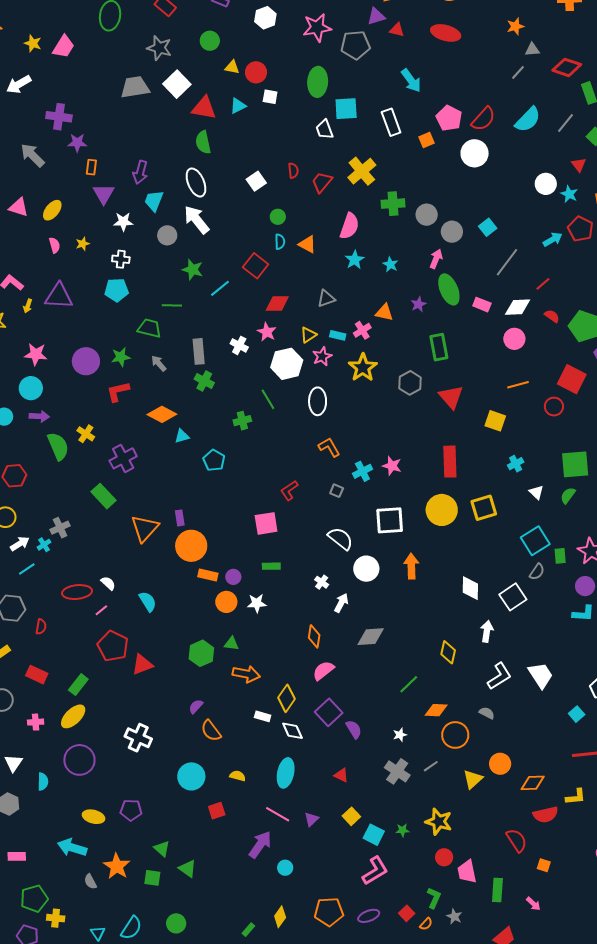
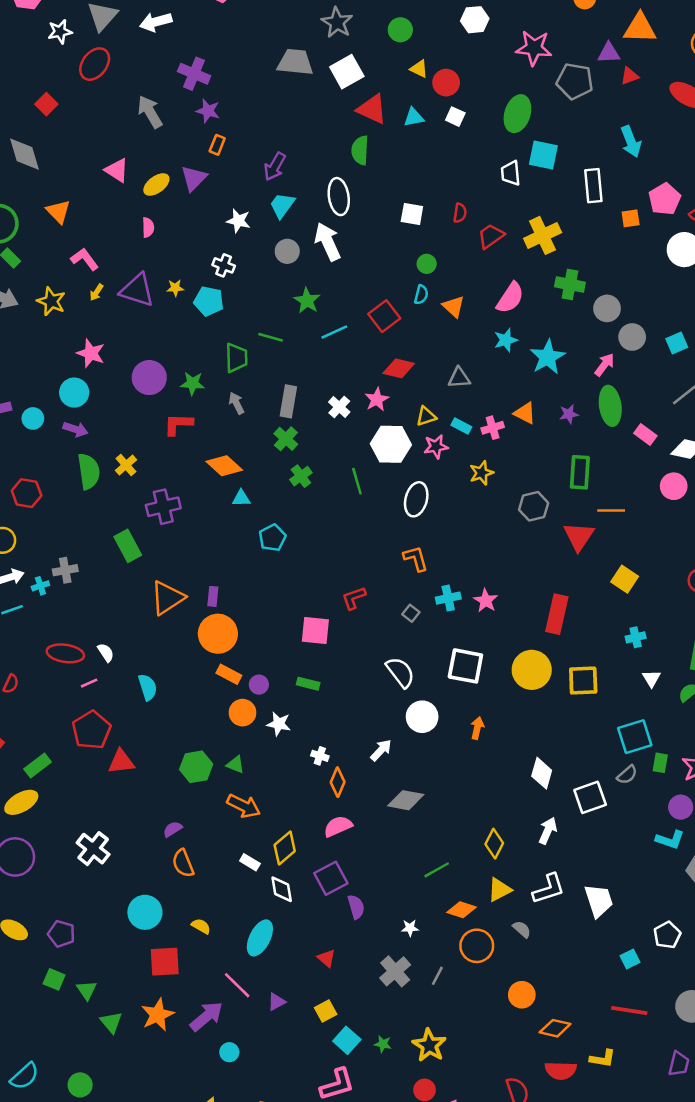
red triangle: (397, 30) -> (630, 76), turned -49
white square: (256, 181) -> (412, 214), turned 30
purple triangle: (104, 194) -> (194, 178), moved
yellow star: (83, 244) -> (175, 288), moved
cyan star: (390, 264) -> (548, 357), size x1.8
green trapezoid: (149, 328) -> (236, 358), turned 60
yellow star: (363, 368) -> (482, 473), size x0.7
orange line: (518, 385) -> (611, 511), moved
green cross: (242, 421) -> (301, 476), moved, turned -36
orange arrow: (411, 566) -> (477, 728), size x0.7
white cross: (322, 582) -> (320, 756), moved, turned -32
gray line: (431, 766) -> (437, 976), turned -42
yellow triangle: (473, 779) -> (499, 890), moved
red square: (217, 811) -> (165, 962), size x1.5
orange star: (117, 866) -> (158, 1015), moved
green square: (152, 878) -> (54, 979), moved

